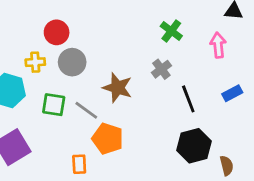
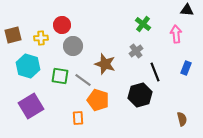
yellow cross: (35, 62) -> (41, 38), moved
blue rectangle: (232, 93) -> (186, 68), turned -40
black hexagon: (194, 146) -> (140, 95), moved

